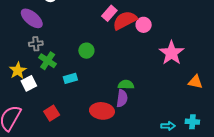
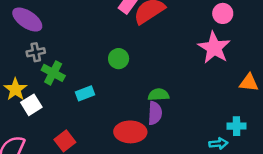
pink circle: (144, 25) -> (223, 13), moved
green circle: (86, 51) -> (119, 59), moved
cyan cross: (192, 122) -> (237, 126), moved

